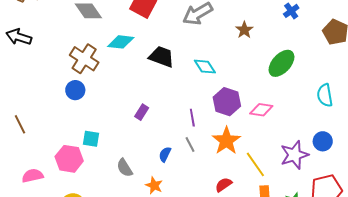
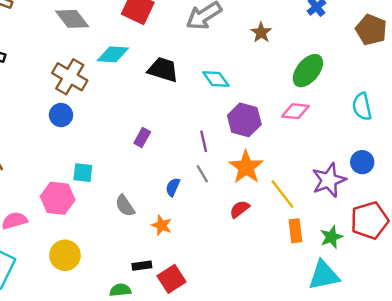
pink diamond: (261, 110) -> (295, 111), moved
red semicircle: (223, 185) -> (240, 209), moved

